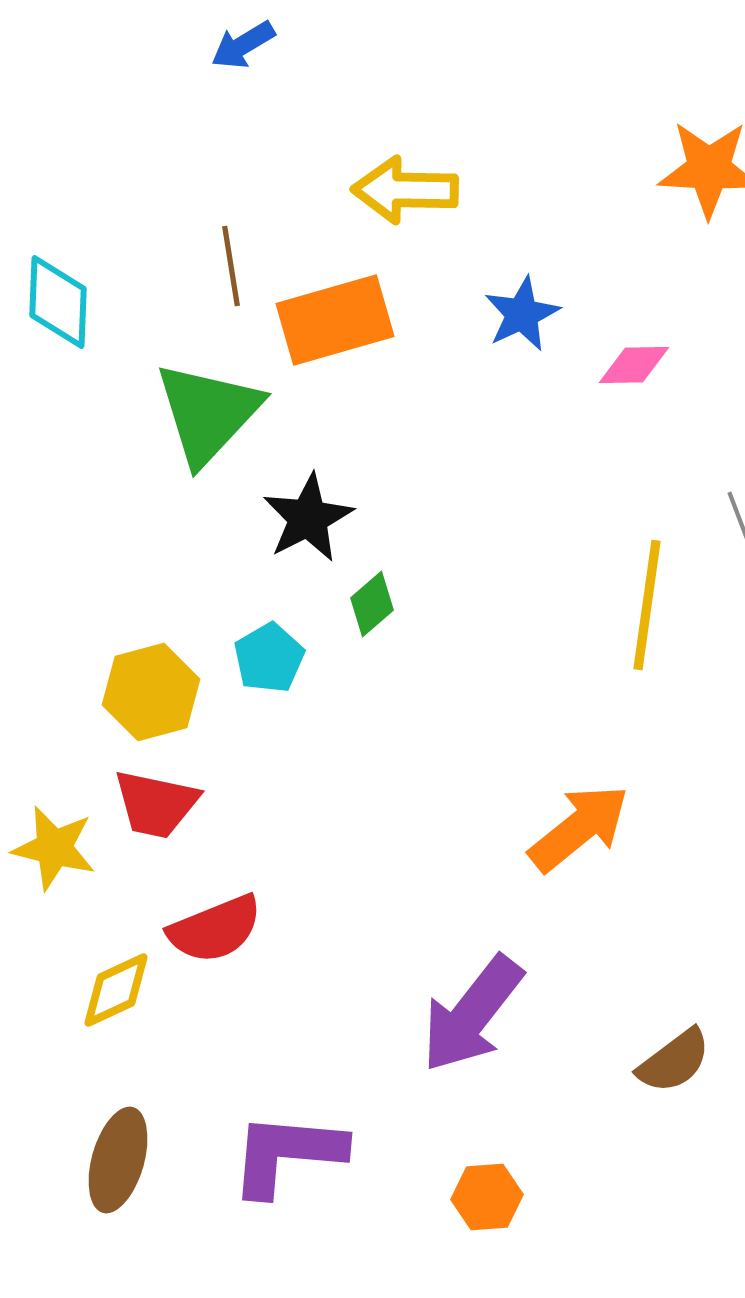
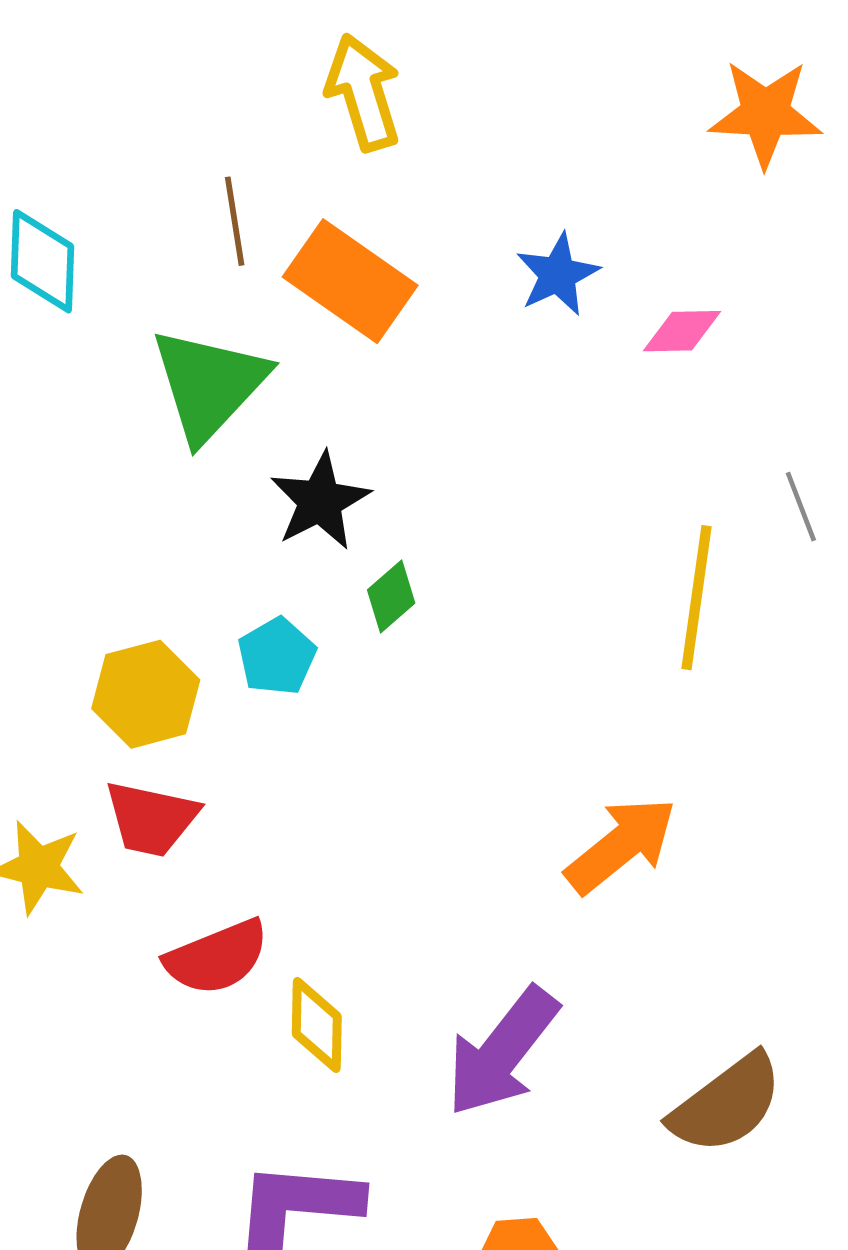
yellow arrow: (405, 190) -> (363, 92), moved, turned 72
orange rectangle: (335, 320) -> (350, 281), turned 51
yellow diamond: (116, 990) -> (317, 1025), moved, turned -64
brown semicircle: (674, 1061) -> (726, 1104), size x1.4

